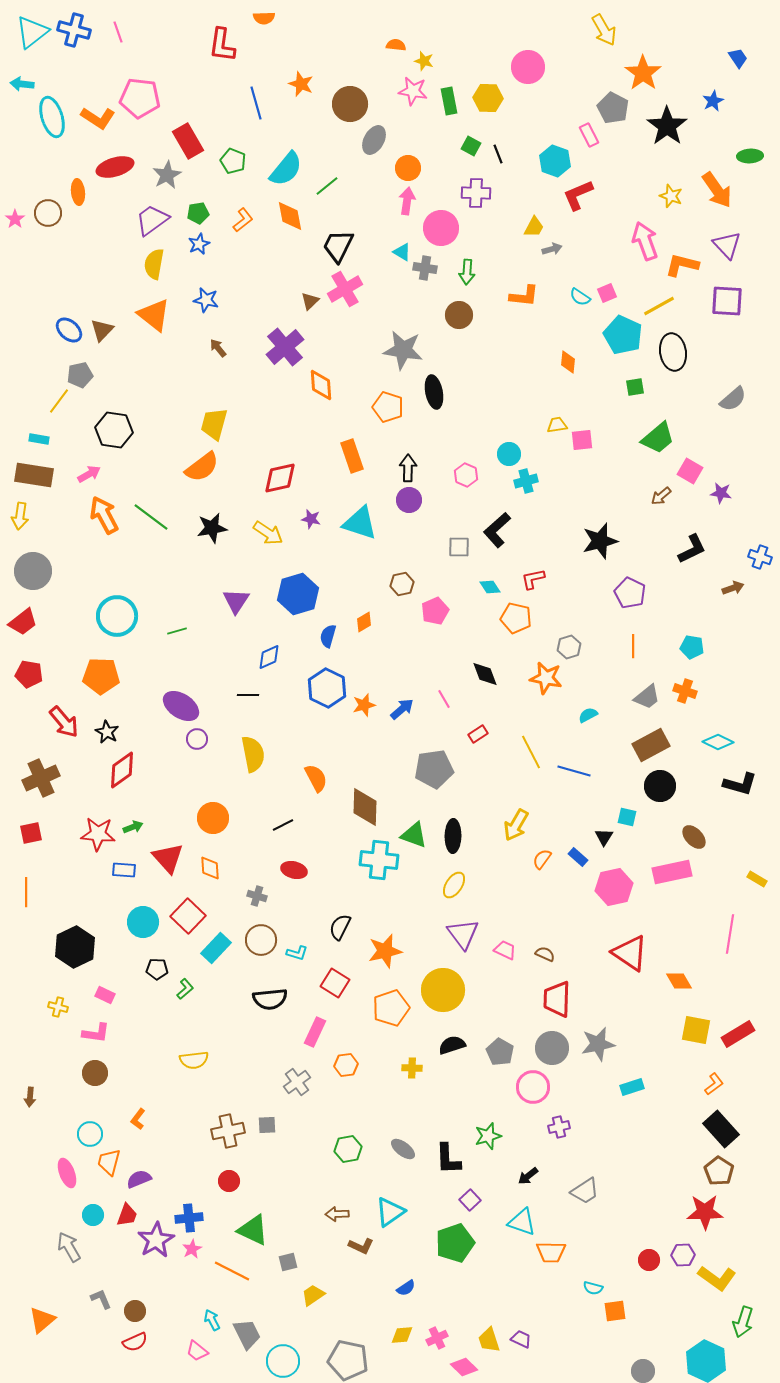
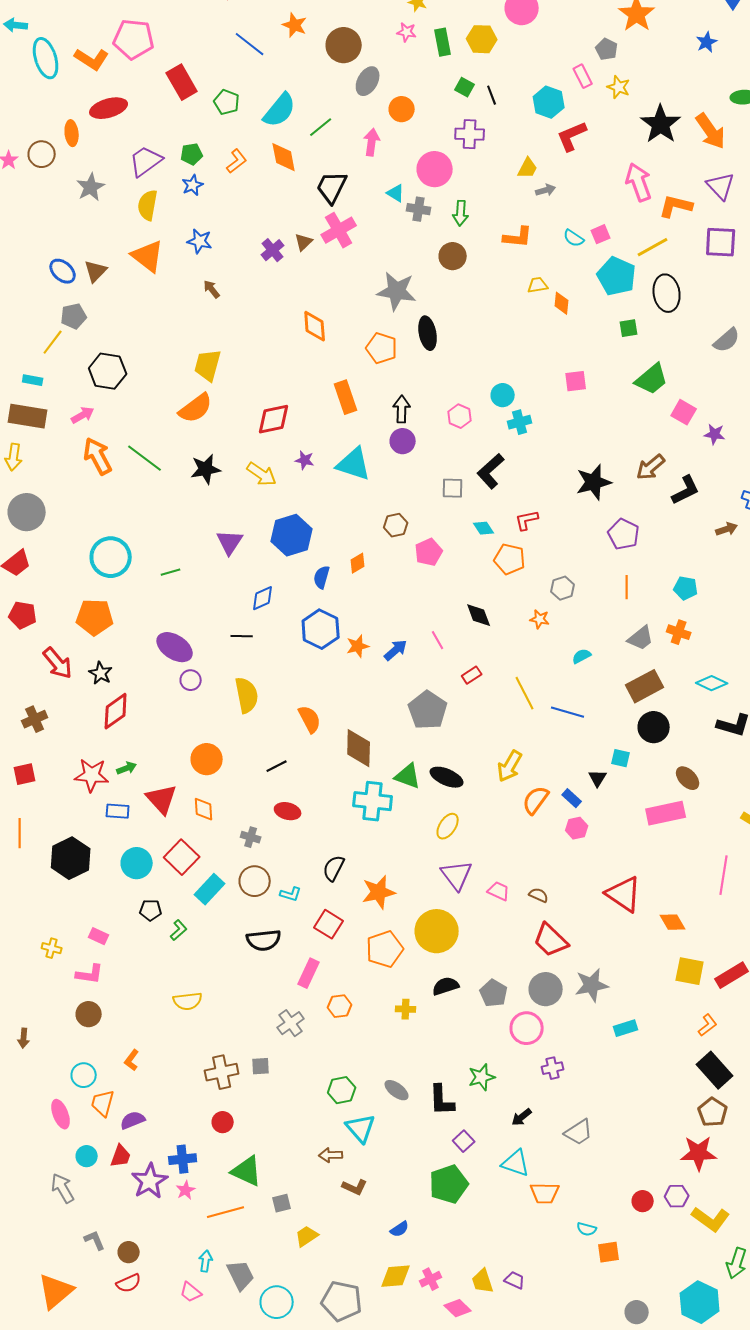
pink star: (413, 91) -> (407, 32), size x0.7
blue line: (256, 103) -> (250, 44), turned -36
gray pentagon: (613, 108) -> (607, 49), size x0.7
black star: (667, 126) -> (661, 124), moved
gray star: (167, 175) -> (91, 187), moved
yellow star: (671, 196) -> (619, 87), moved
pink arrow: (407, 201) -> (372, 142), moved
purple cross: (285, 347) -> (273, 250), moved, size x0.6
yellow trapezoid: (557, 425) -> (538, 285), moved
brown arrow: (661, 496) -> (651, 467), moved, size x1.4
orange star: (546, 678) -> (540, 619), size x0.6
gray pentagon: (434, 769) -> (428, 710), turned -30
brown cross: (41, 778) -> (35, 719), size x0.7
black ellipse: (453, 836) -> (447, 777), turned -68
orange semicircle: (542, 859) -> (536, 800), size x1.4
pink hexagon: (614, 887) -> (577, 828), moved, size x0.6
black hexagon: (75, 947) -> (71, 858), moved
red trapezoid: (557, 999) -> (551, 940), turned -48
cyan triangle: (390, 1212) -> (361, 1128), moved, turned -36
orange line: (232, 1271) -> (226, 1212), turned -42
orange triangle: (42, 1320) -> (56, 1291), moved, size x1.4
cyan arrow: (212, 1320) -> (206, 1261), turned 35
yellow diamond: (402, 1335) -> (396, 1276), size x1.4

